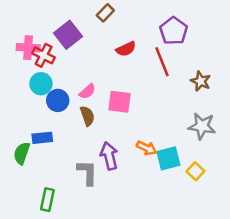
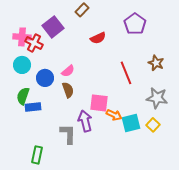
red line: (162, 62) -> (126, 73), moved
cyan circle: (41, 84) -> (22, 65), moved
pink square: (120, 102) -> (99, 103), moved
green semicircle: (22, 153) -> (23, 96), moved
yellow square: (195, 171) -> (153, 125), moved

